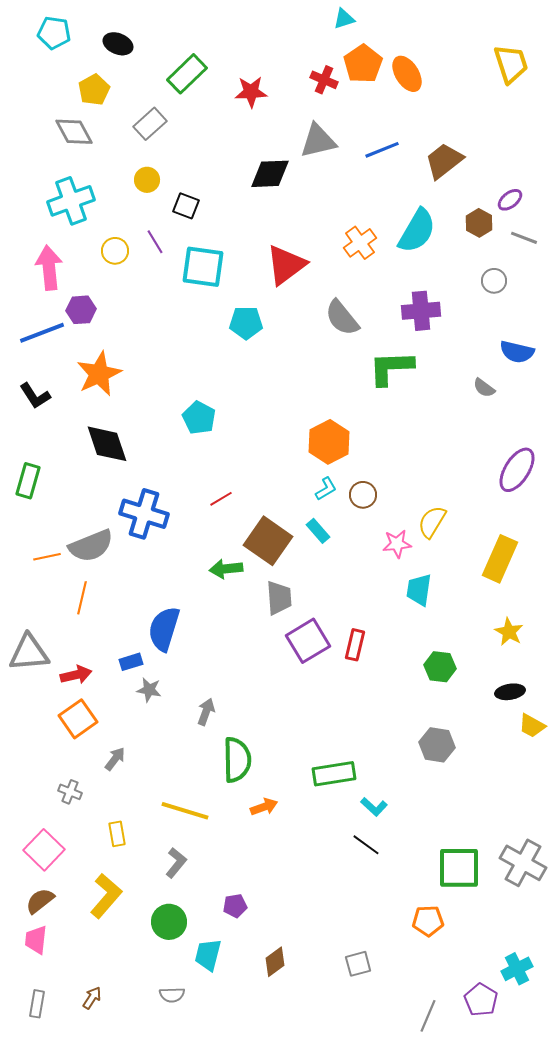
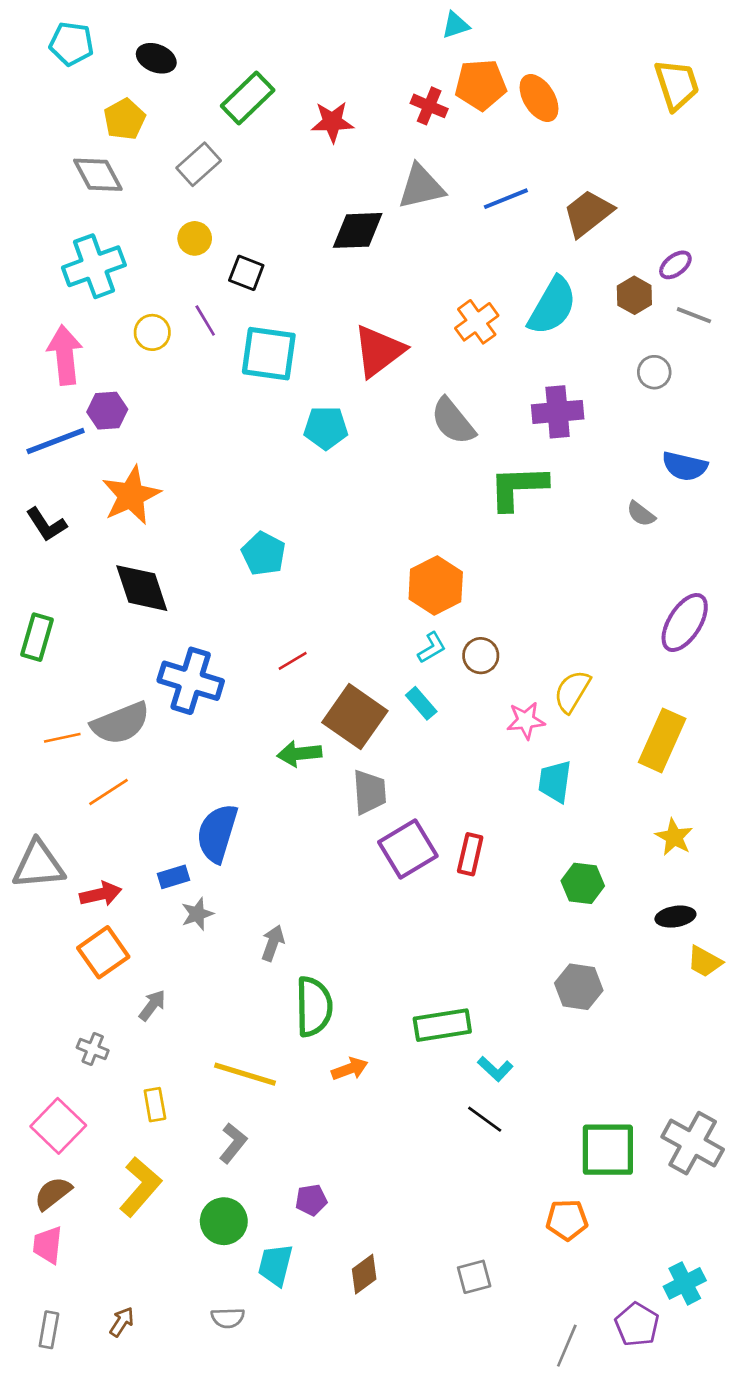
orange pentagon: (363, 64) -> (481, 85), turned 30
orange line: (82, 598) -> (109, 792), turned 44
gray star: (149, 690) -> (197, 914), turned -30

